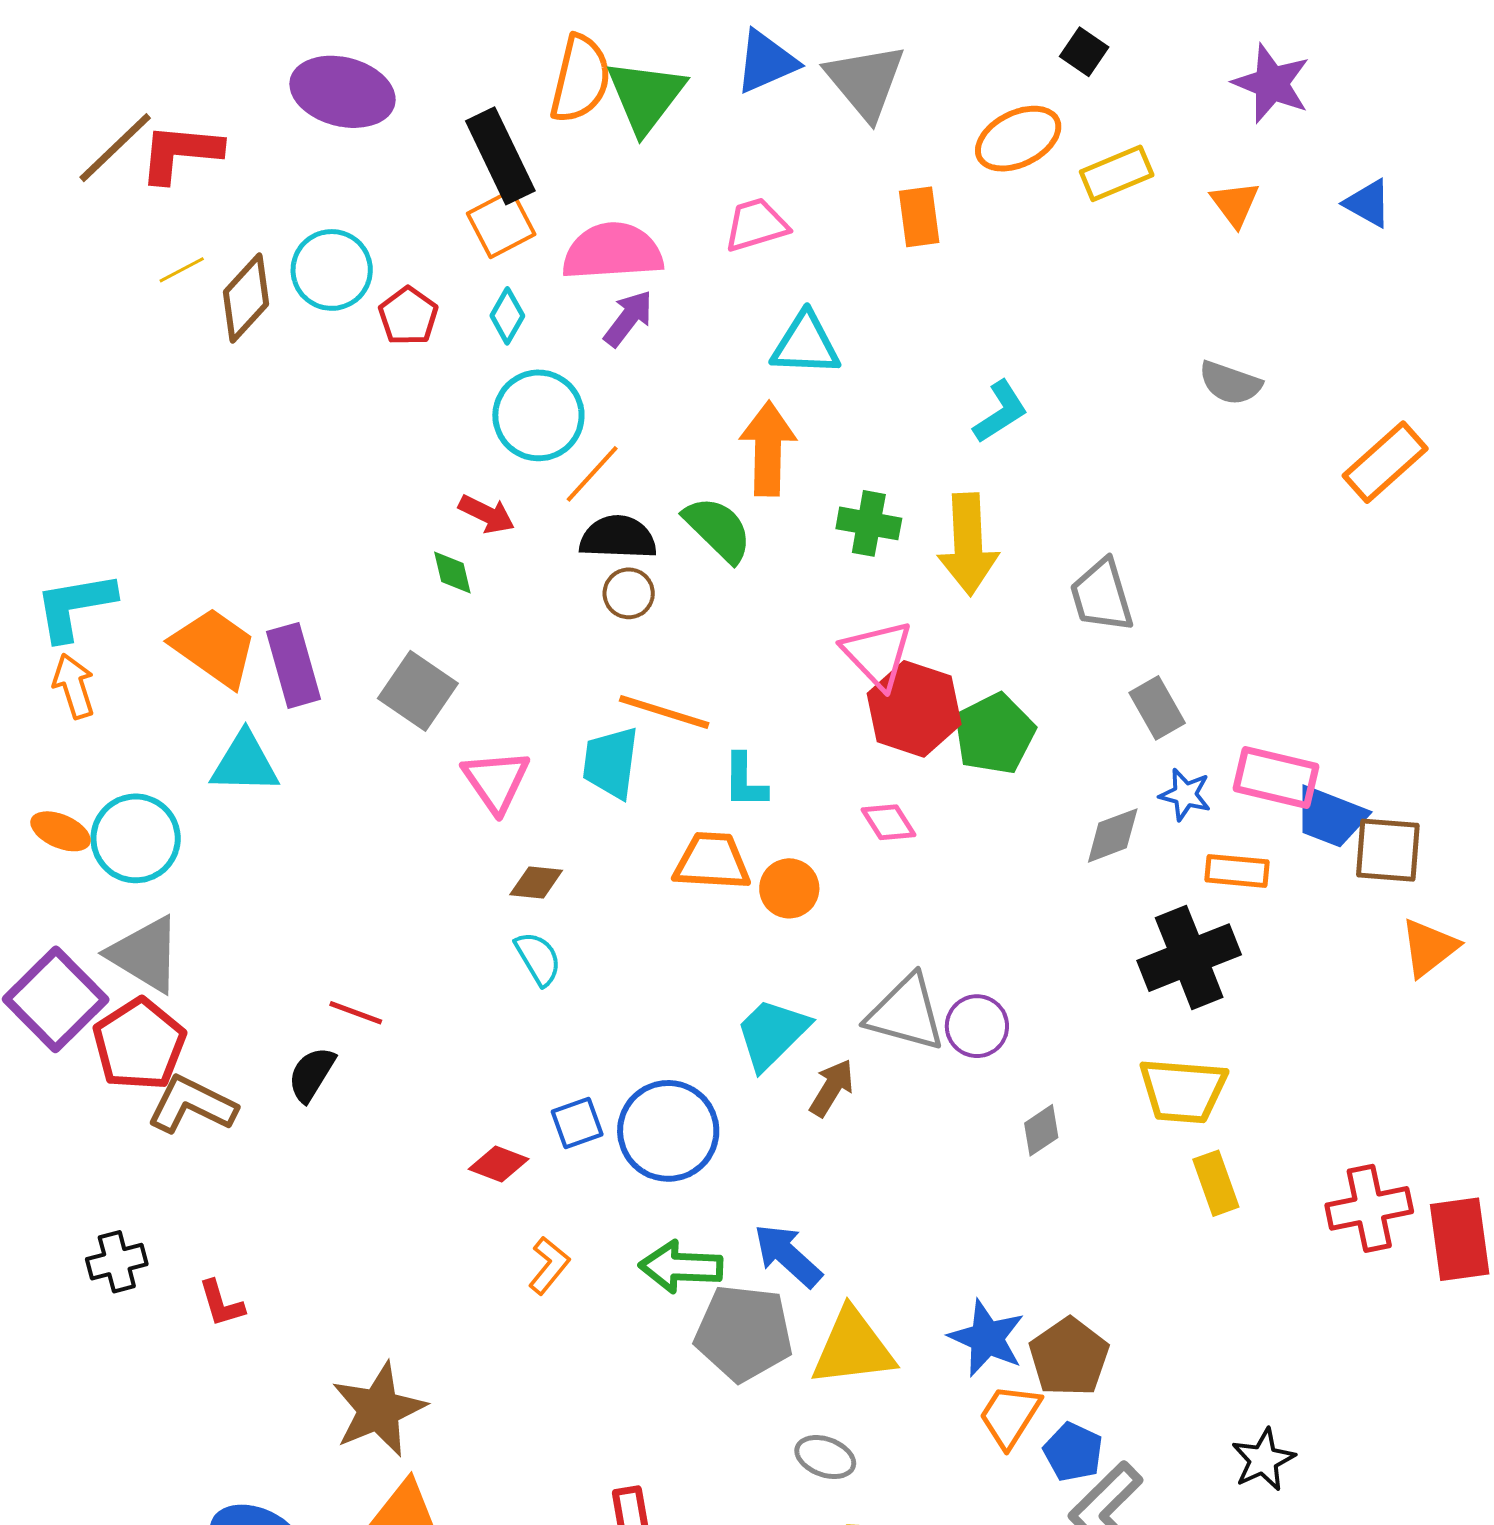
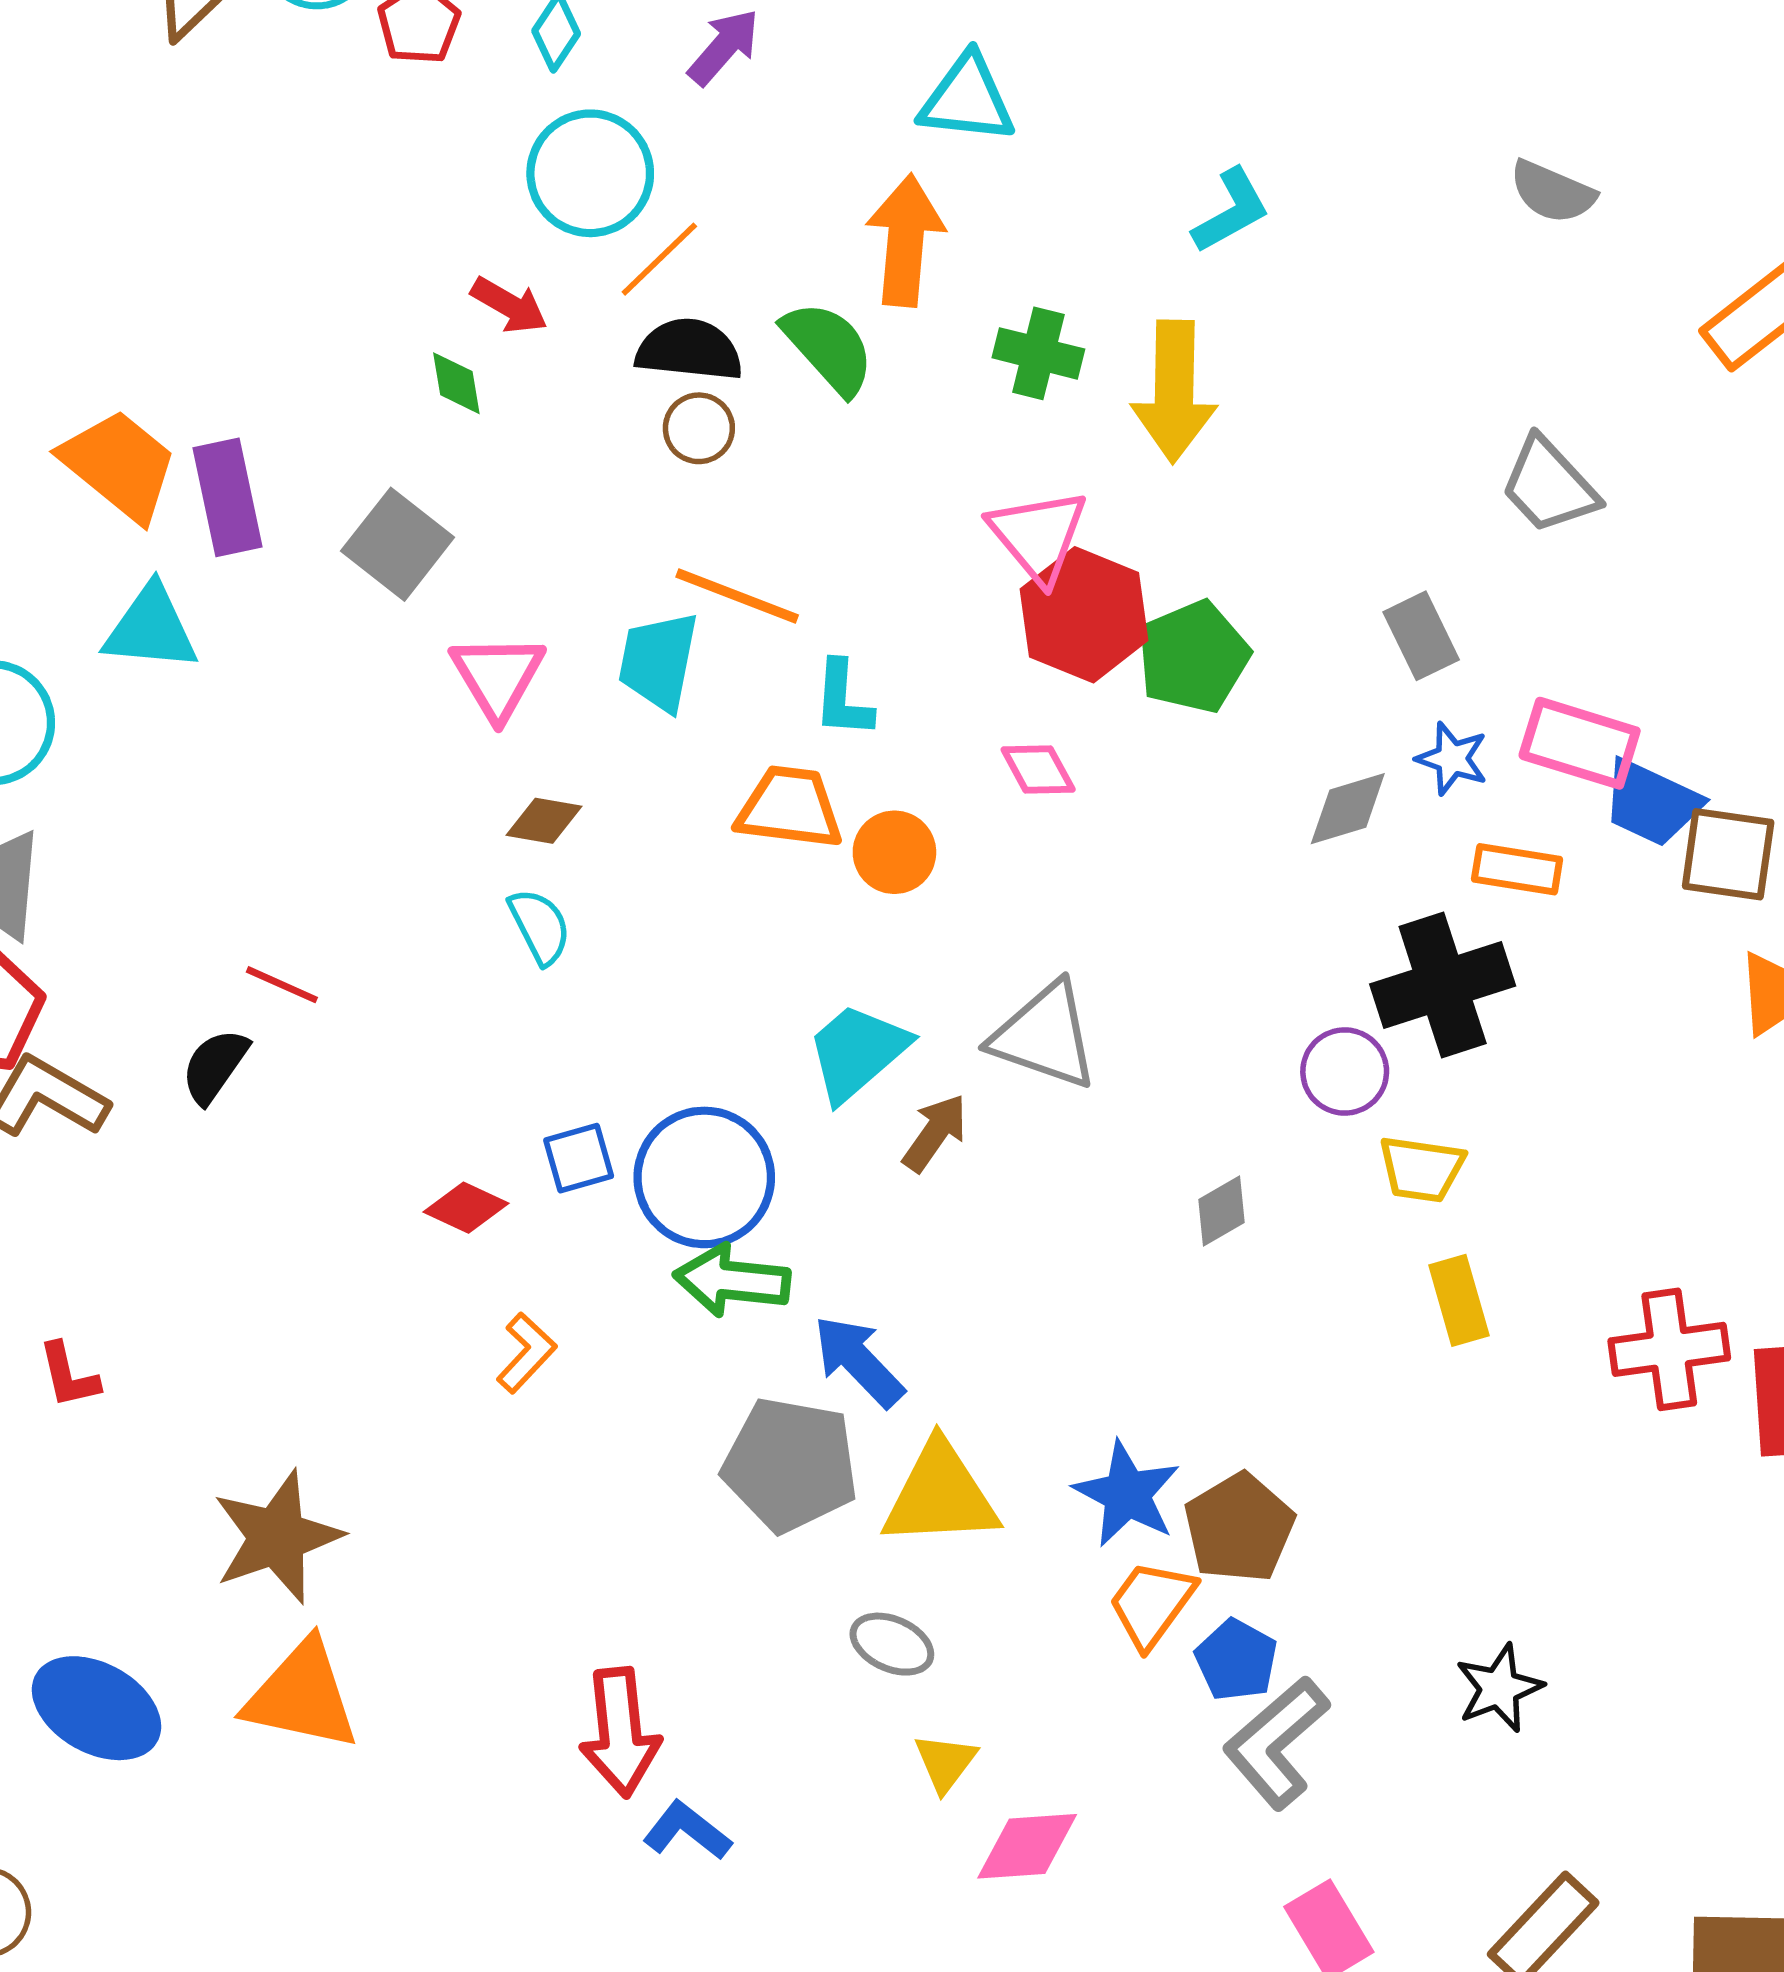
gray trapezoid: (1102, 596) -> (1549, 485), moved, turned -30
purple circle: (977, 1026) -> (1345, 1072), moved
yellow trapezoid: (1183, 1091) -> (1422, 1169), size x0.7
green arrow: (681, 1267) -> (732, 1281), moved

